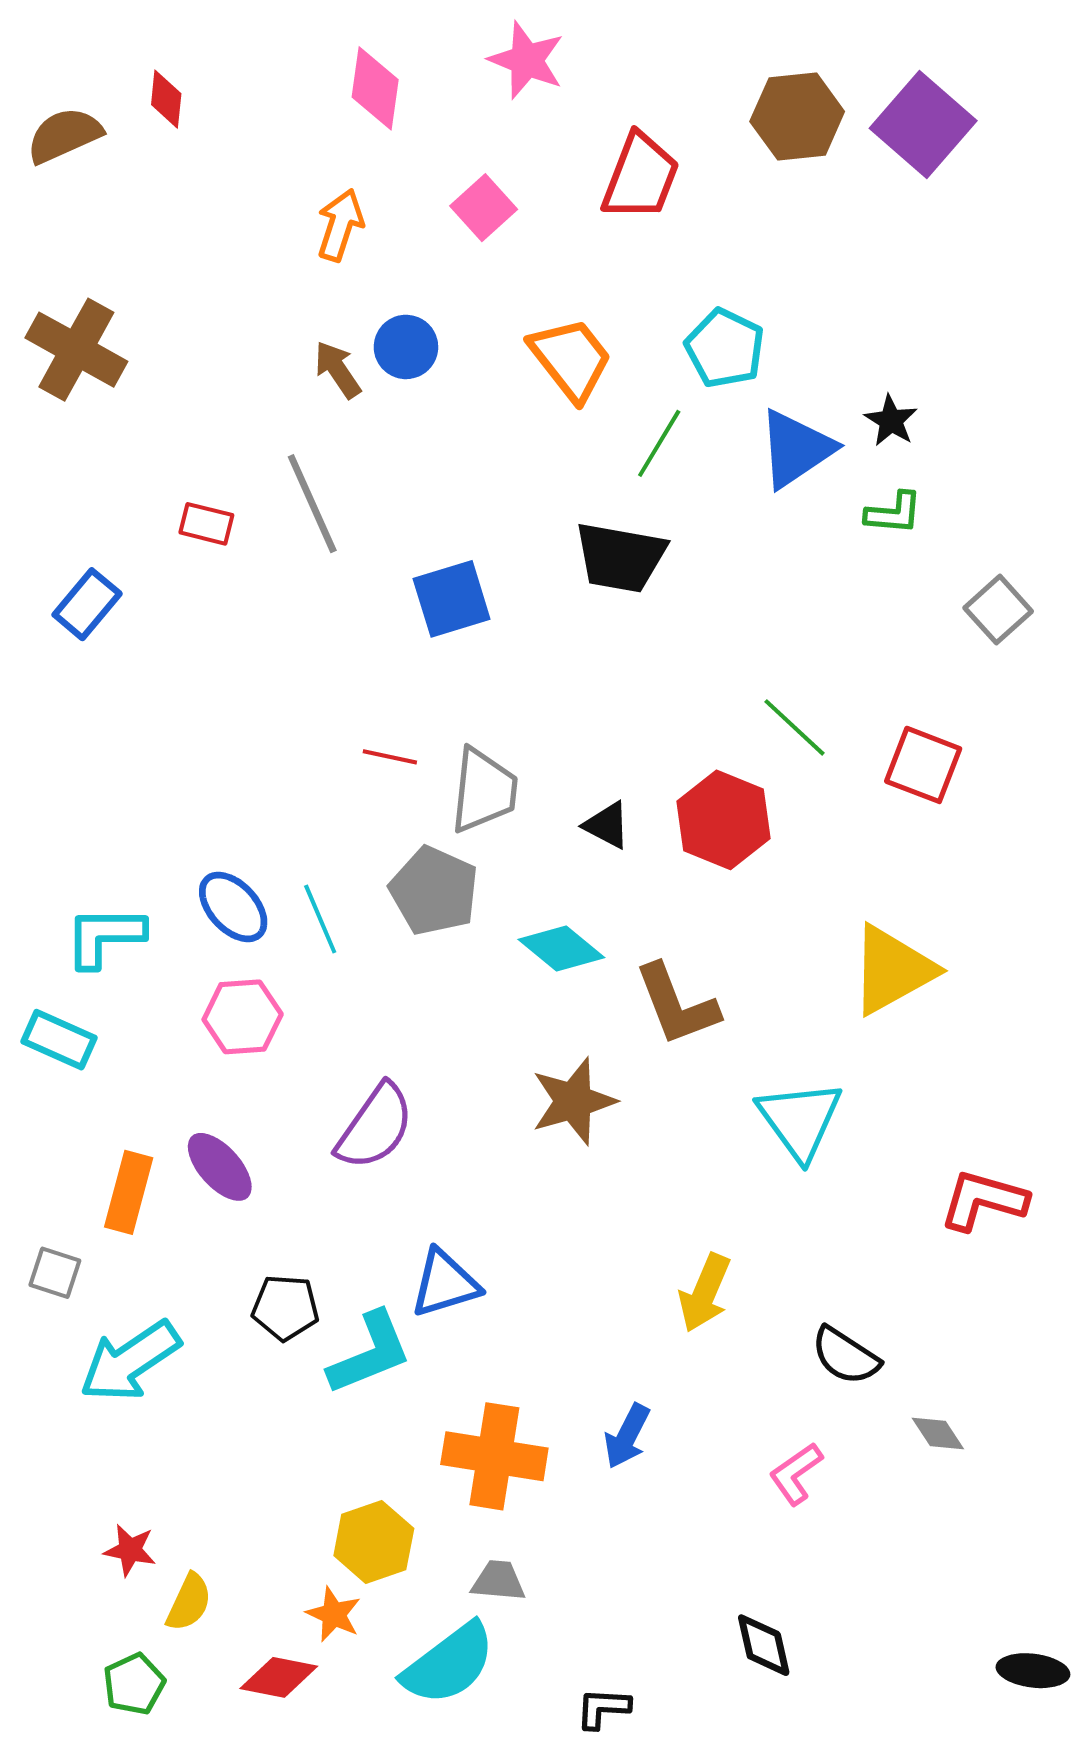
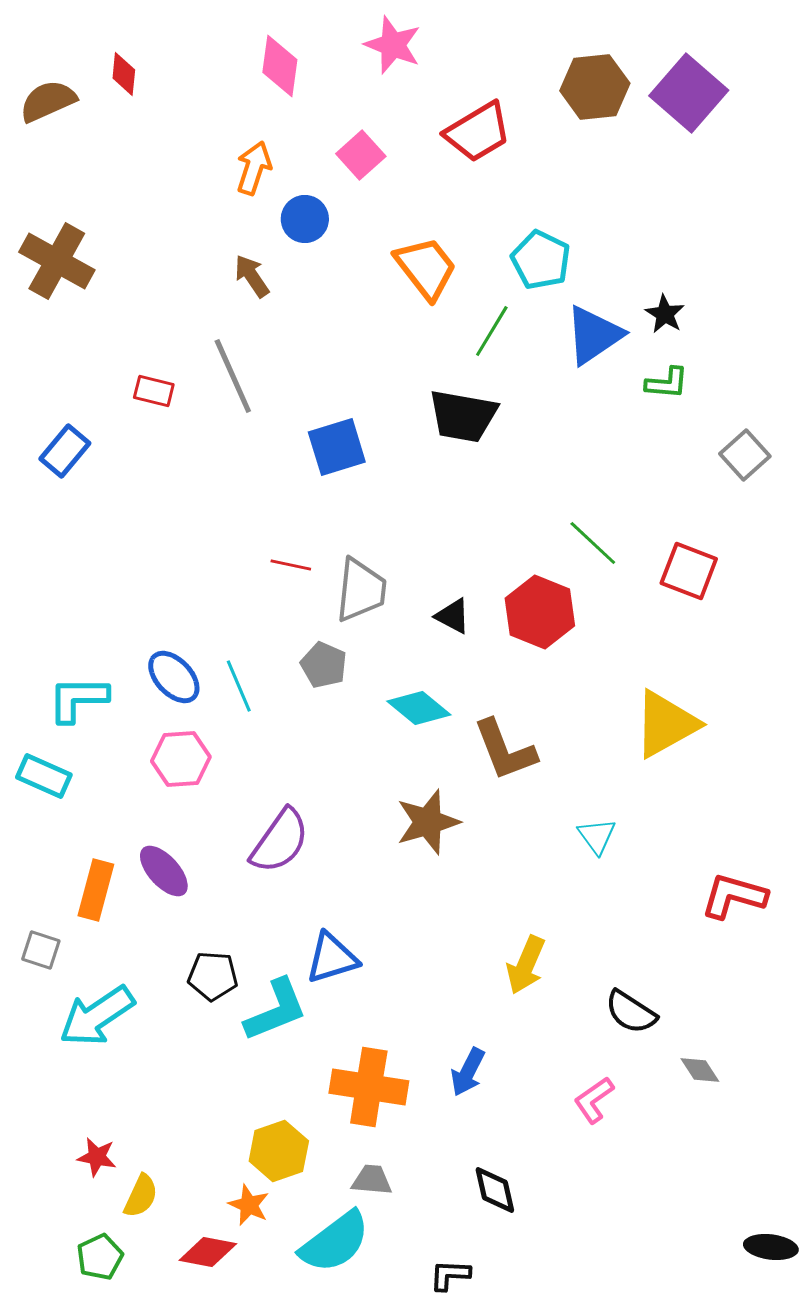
red trapezoid: (640, 177) -> (478, 132), turned 38
blue circle: (406, 347) -> (305, 219), moved
gray pentagon: (434, 891) -> (324, 665), size x0.7
cyan triangle: (800, 1120) -> (597, 836), size x0.6
black diamond: (764, 1645) -> (495, 1190), moved

